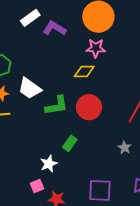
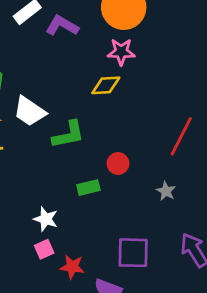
red circle: (89, 107) -> (118, 164), moved, size x0.6
green rectangle: (70, 143) -> (88, 188), turned 42
white star: (49, 164) -> (46, 219), moved, turned -30

